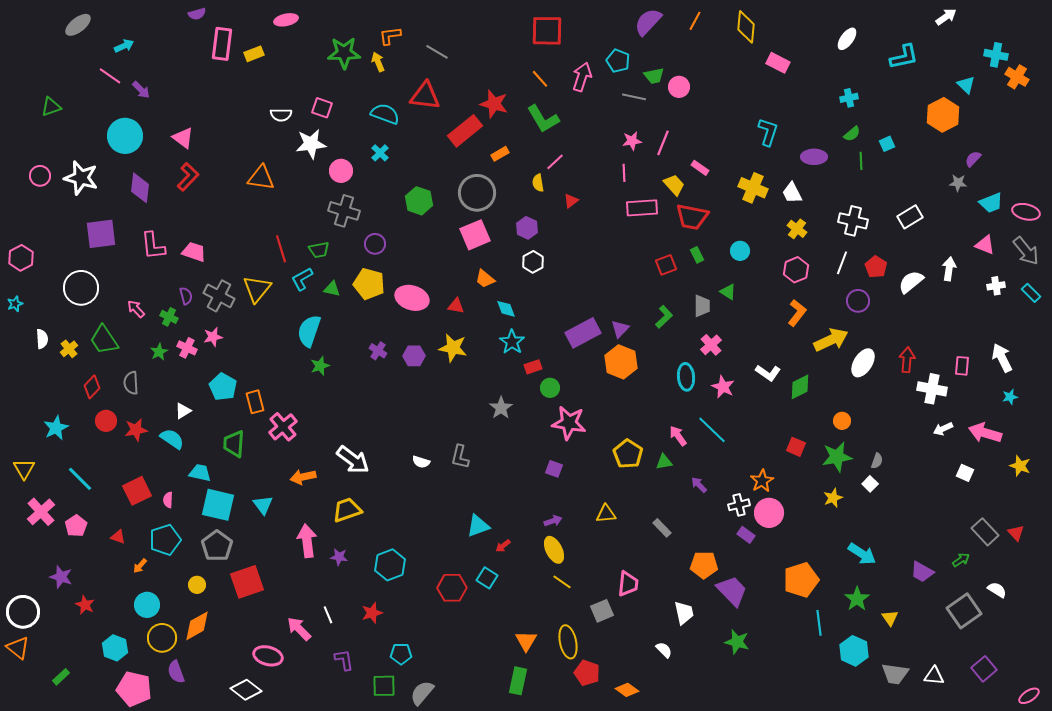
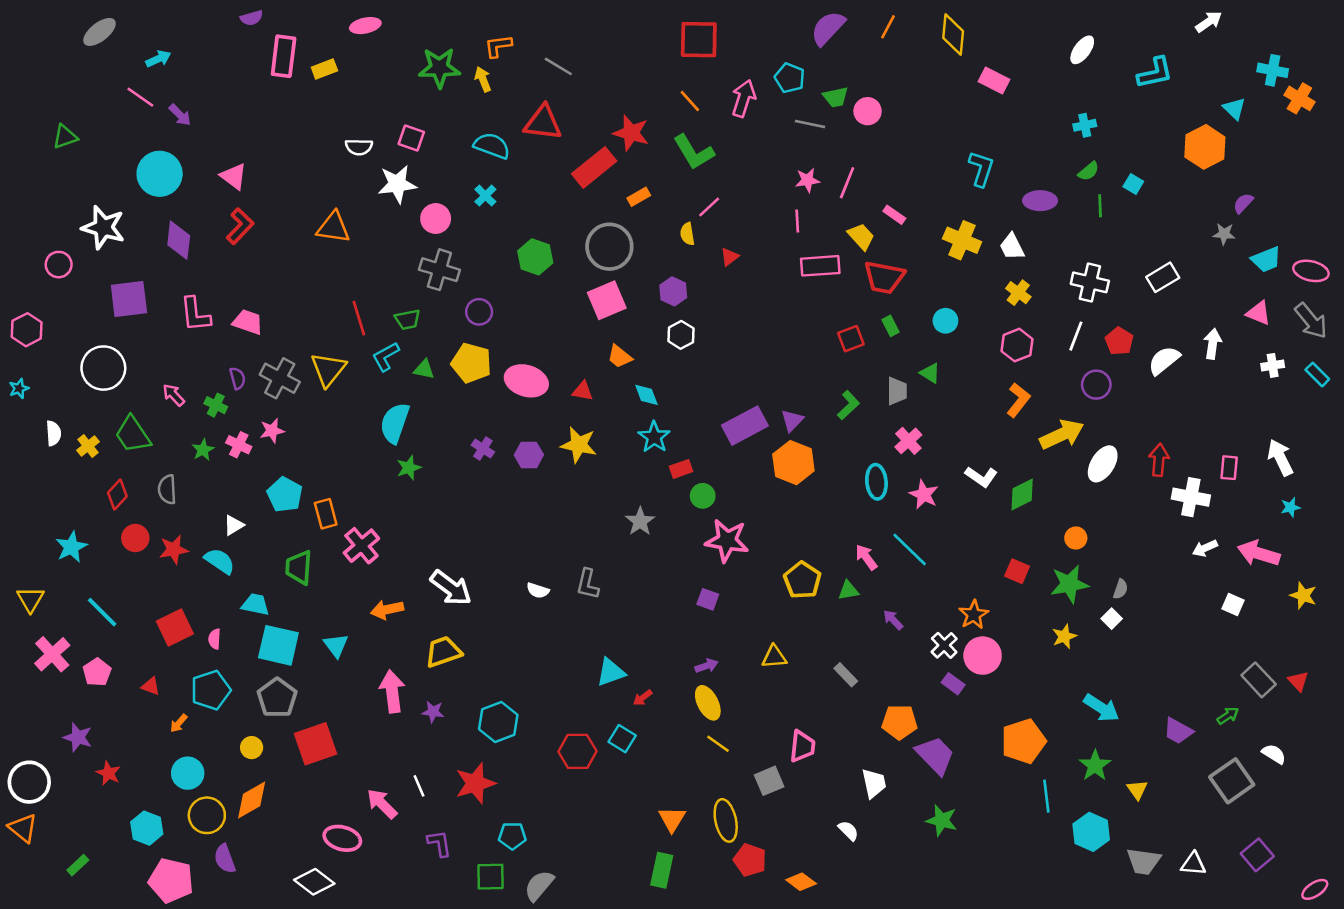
cyan square: (887, 144) -> (1133, 184), turned -35
pink circle: (40, 176) -> (59, 265), moved
white cross: (739, 505) -> (944, 645), turned -30
red star: (372, 613) -> (475, 783), size x1.5

